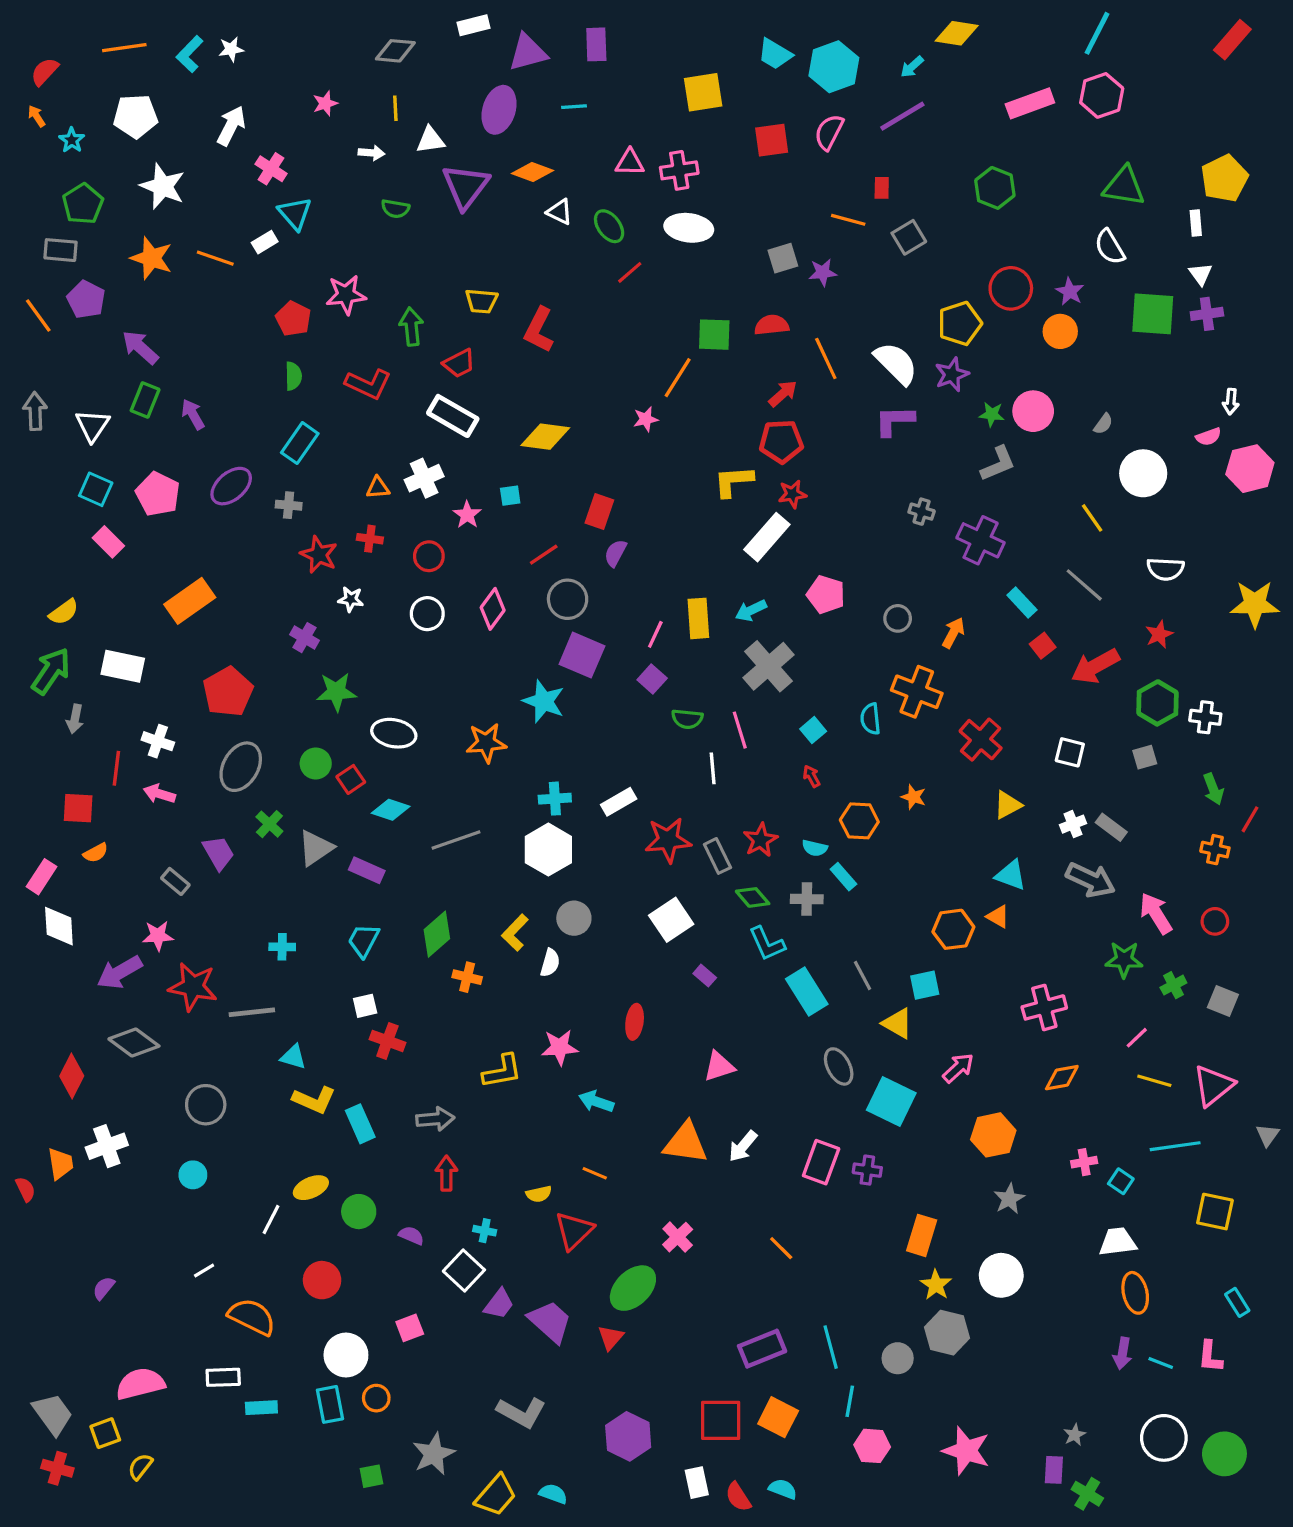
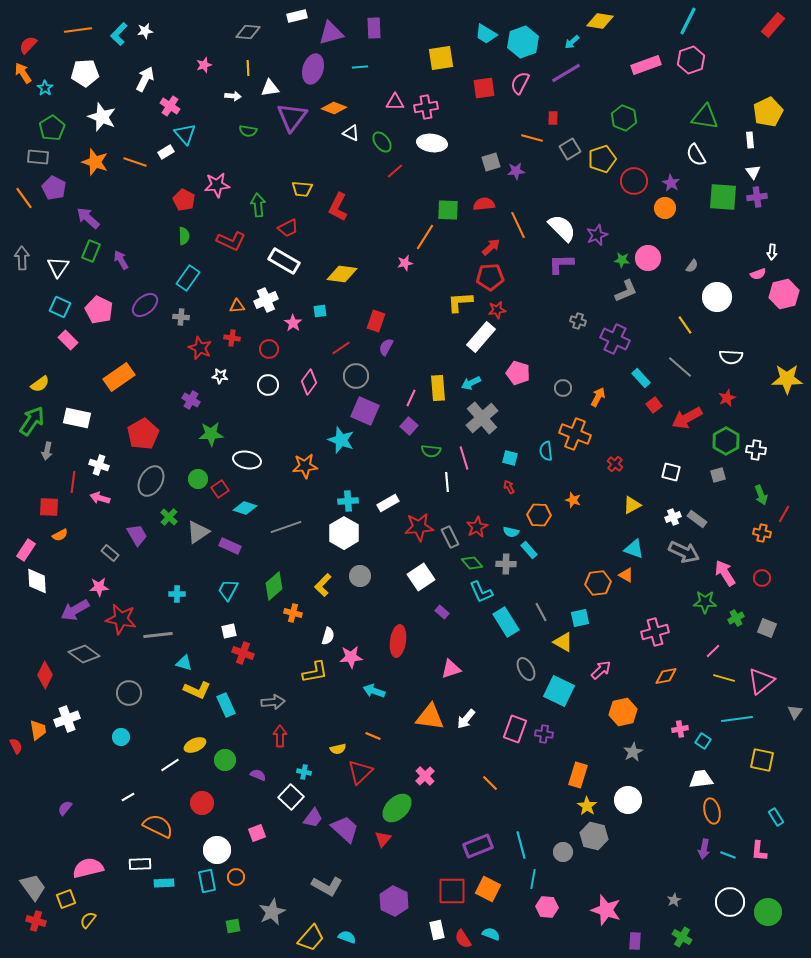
orange arrow: (37, 116) -> (23, 73), size x1.5
yellow pentagon: (960, 323) -> (602, 159), moved
cyan square: (813, 730) -> (510, 458), turned -35
red cross: (981, 740) -> (615, 464), size x0.6
white semicircle: (550, 963) -> (328, 636), moved
red ellipse: (635, 1022) -> (398, 641), size x1.4
white line: (271, 1219) -> (170, 765), turned 30
purple rectangle: (1054, 1470) -> (635, 941), moved

